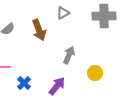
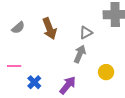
gray triangle: (63, 13) -> (86, 33), moved

